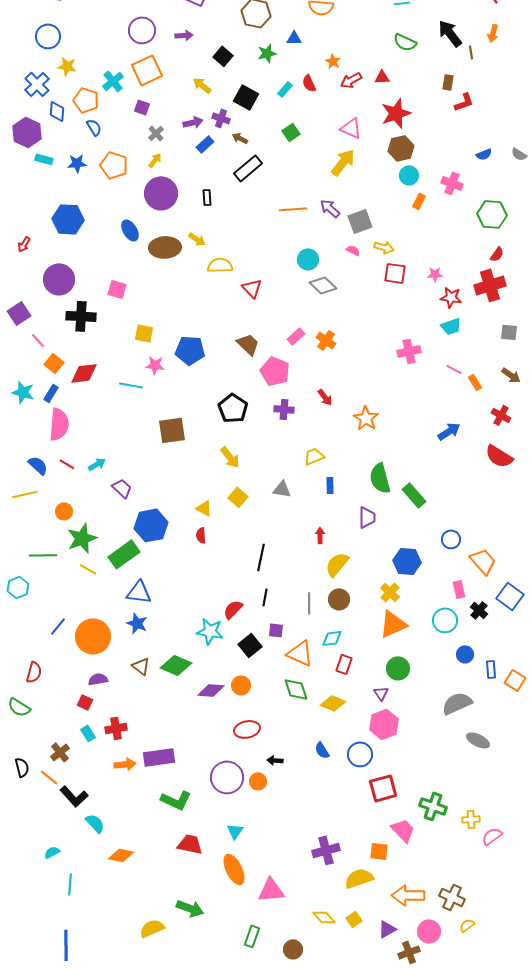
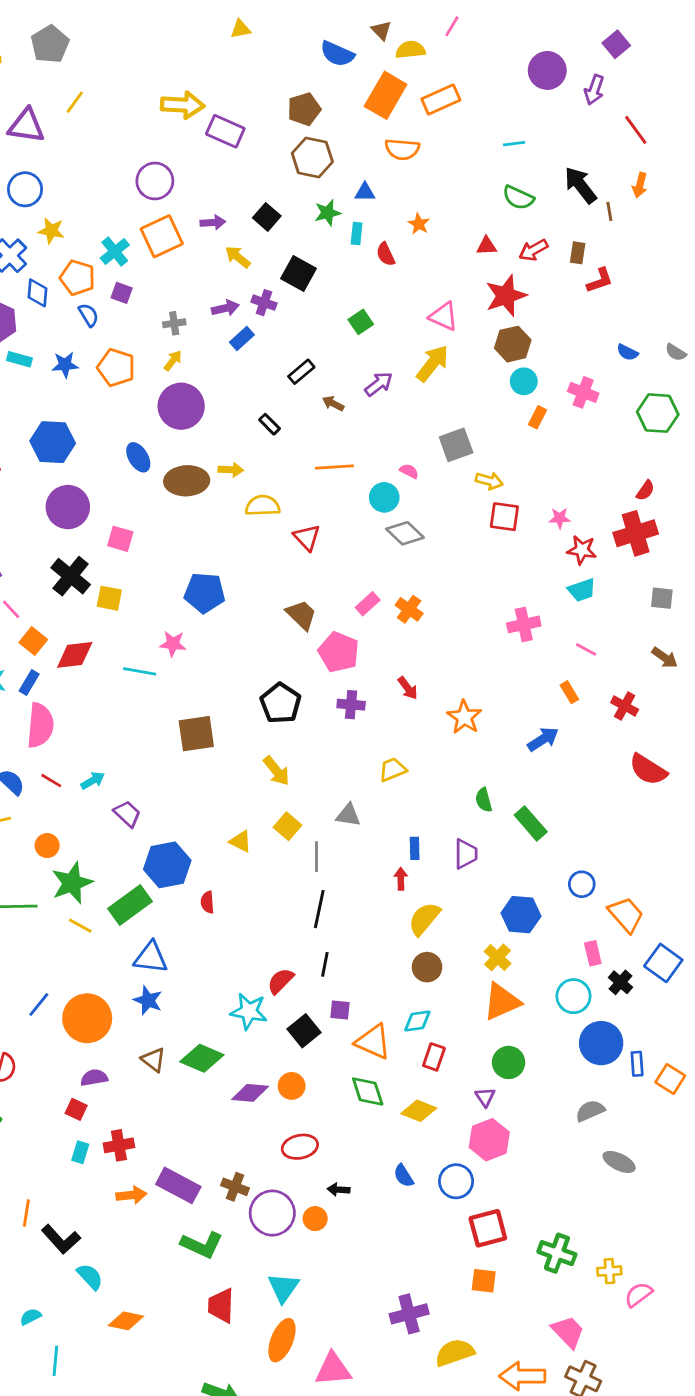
purple arrow: (184, 35) -> (213, 222), moved
red arrow: (351, 80) -> (533, 250), moved
cyan rectangle: (285, 89) -> (357, 233), moved, turned -35
purple square: (142, 107) -> (122, 293), moved
gray cross: (156, 133) -> (174, 323), turned 35
brown arrow: (240, 138) -> (333, 403), moved
blue semicircle: (484, 154) -> (627, 352), turned 49
black rectangle: (248, 168) -> (301, 372), size x0.7
black rectangle: (207, 197) -> (270, 424), moved, turned -42
purple arrow: (330, 208) -> (379, 384), moved, turned 100
orange line: (293, 209) -> (334, 467), moved
green hexagon: (492, 214) -> (658, 413), moved
yellow arrow: (197, 239) -> (231, 470), turned -30
pink semicircle: (353, 250) -> (409, 471), moved
purple circle: (59, 279) -> (68, 507), moved
black cross: (81, 316) -> (71, 576), turned 36
yellow square: (144, 333) -> (109, 598), moved
blue pentagon: (190, 350) -> (205, 593), moved
orange rectangle: (475, 382) -> (569, 692), moved
red cross: (501, 415) -> (625, 706), moved
blue arrow: (449, 431) -> (543, 739), moved
green semicircle: (380, 478) -> (484, 800), size x0.6
blue rectangle: (330, 485) -> (415, 848), moved
red semicircle: (201, 535) -> (207, 902), moved
gray line: (309, 603) -> (317, 857), moved
blue circle: (465, 654) -> (601, 1043), size x1.8
gray semicircle: (457, 703) -> (590, 1111), size x0.7
cyan rectangle: (88, 733) -> (80, 1152), turned 49
brown cross: (60, 752) -> (235, 1187), moved, turned -30
purple rectangle: (159, 757) -> (178, 1185), turned 36
orange line: (49, 777) -> (26, 1213), turned 60
pink trapezoid: (403, 830) -> (568, 1332), moved
cyan triangle: (235, 831) -> (283, 1288), size x1.4
red trapezoid: (190, 844) -> (221, 1306), turned -100
orange square: (379, 851) -> (484, 1281), moved
orange ellipse: (234, 869) -> (282, 1340), turned 48

